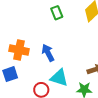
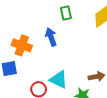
blue arrow: (48, 53) -> (51, 37), moved

